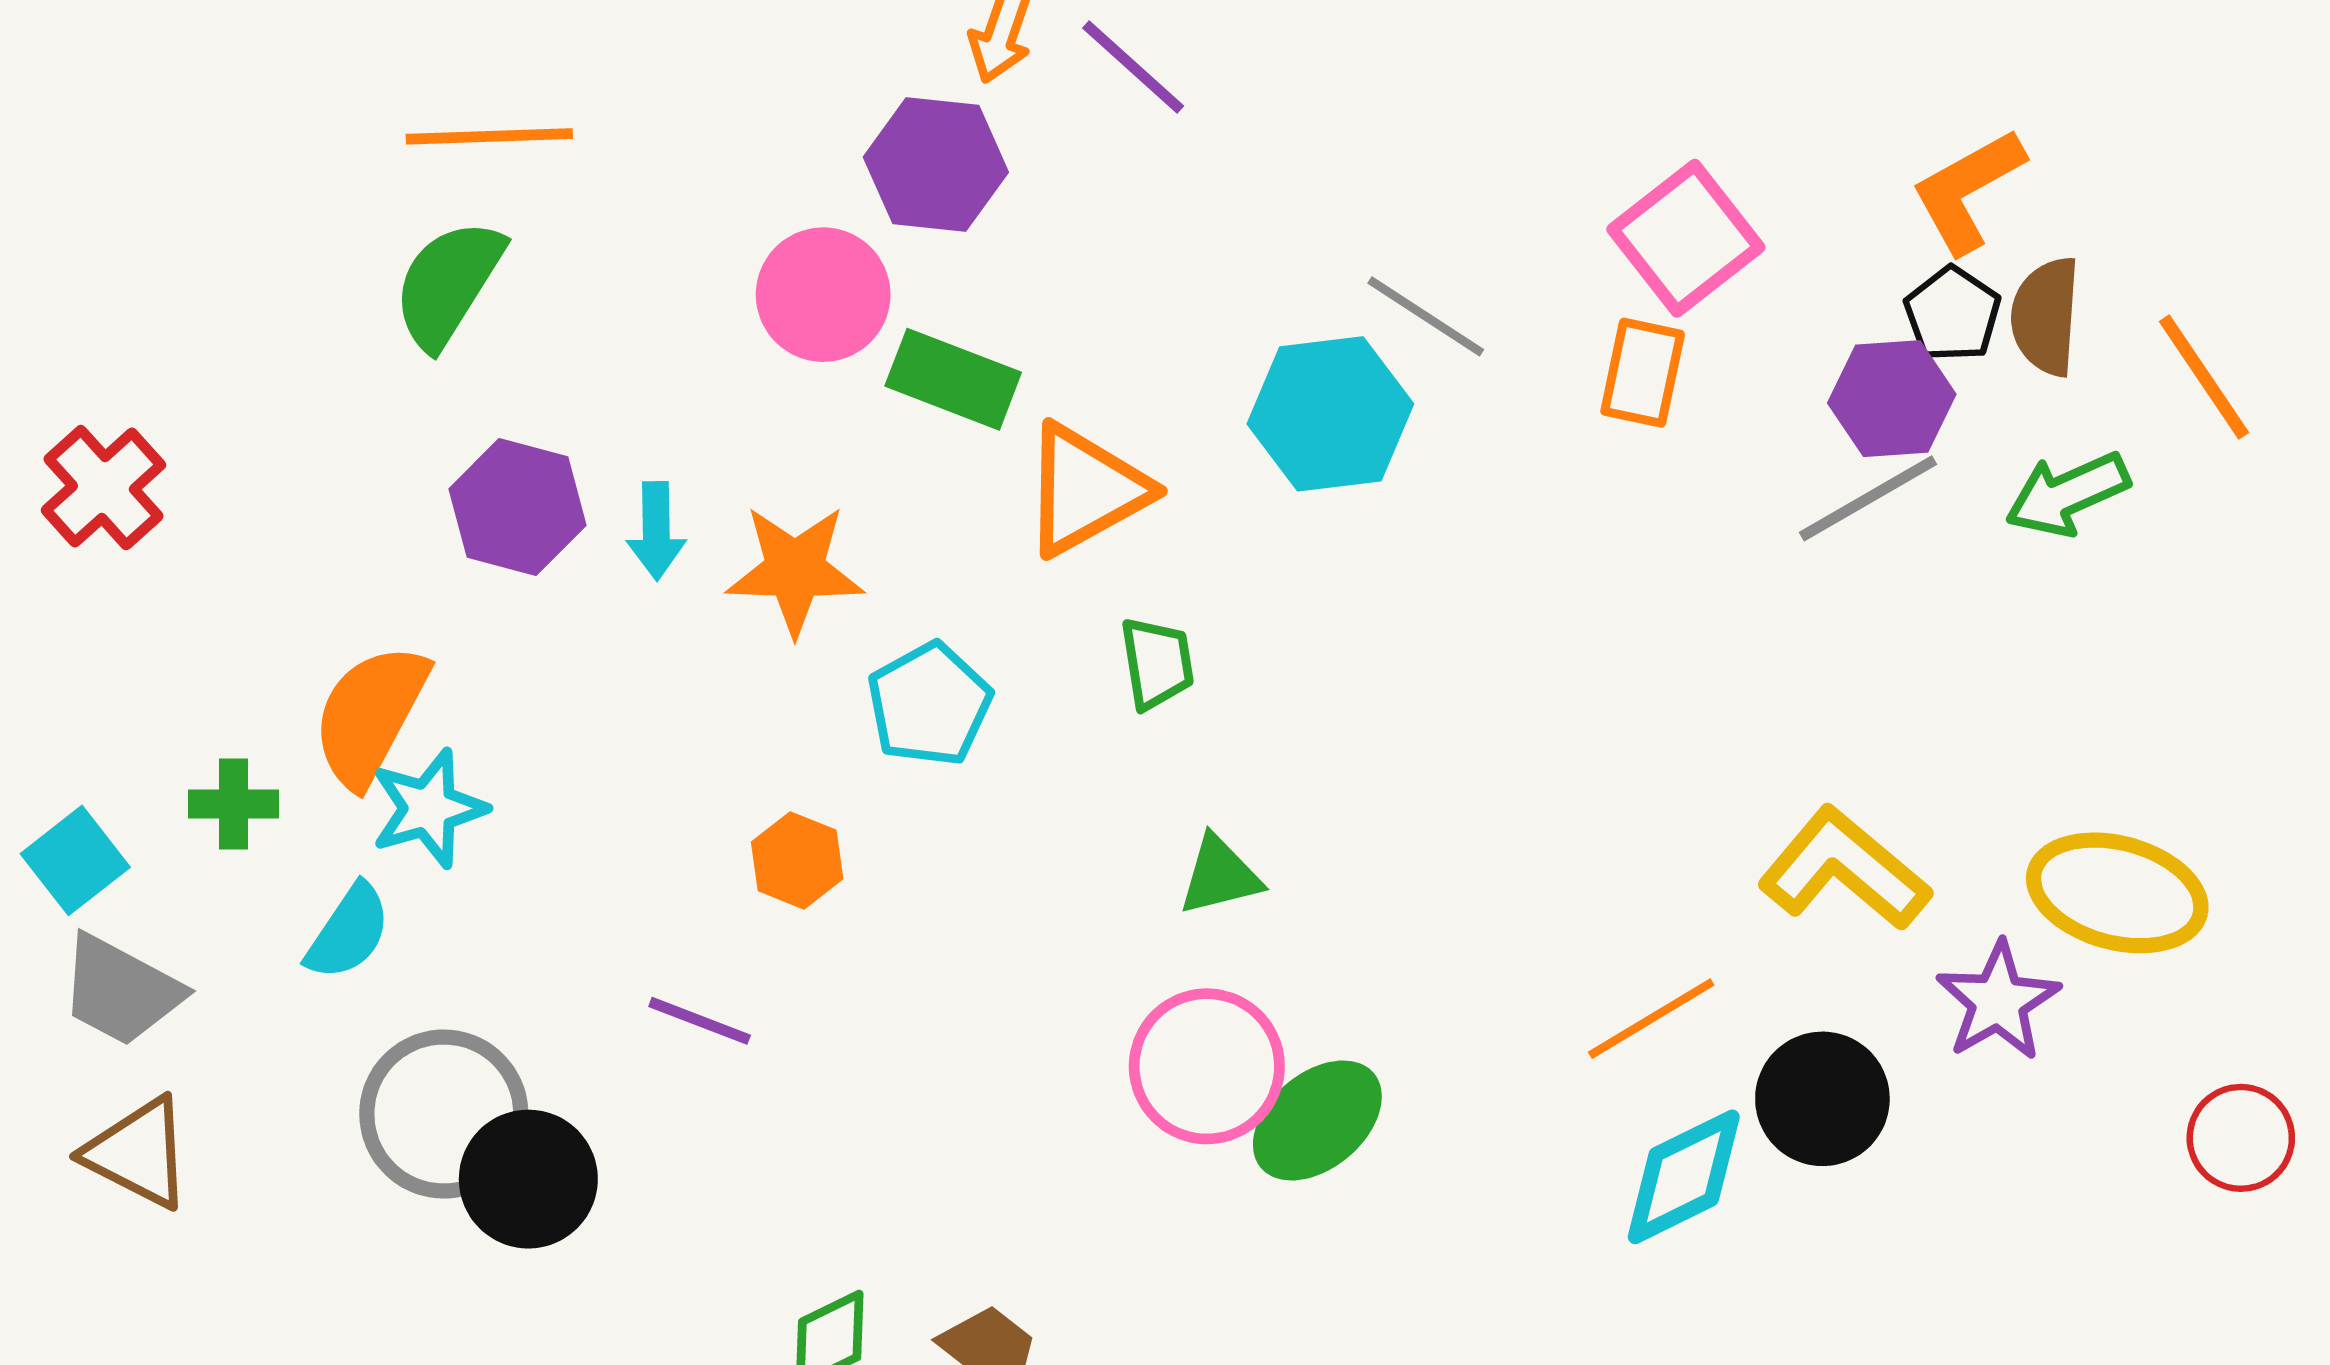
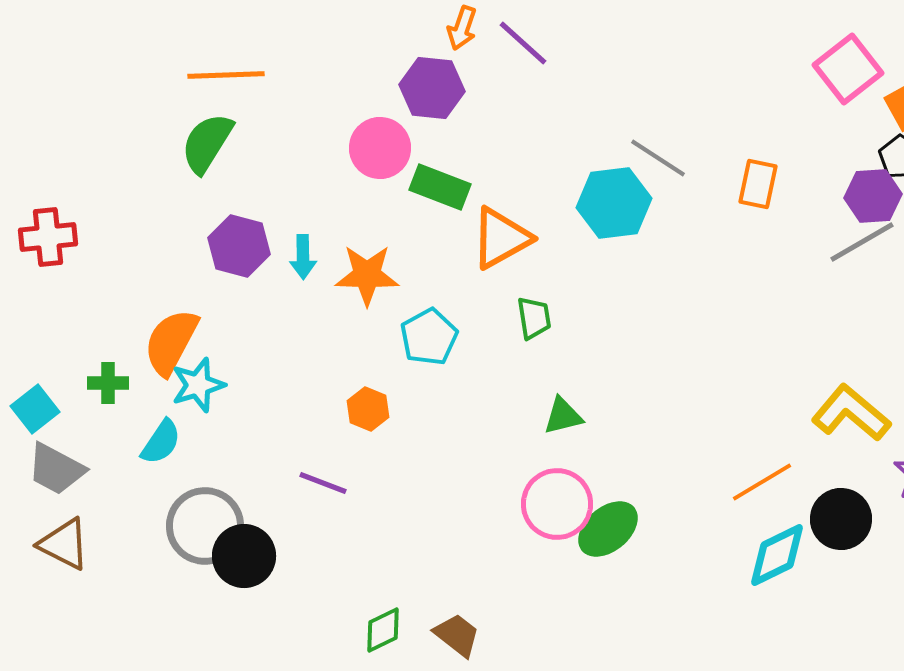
pink square: (1686, 238) -> (848, 69), moved
red cross: (103, 488) -> (48, 237), turned 36

